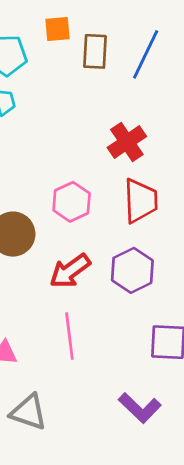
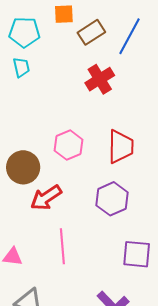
brown rectangle: (95, 51) -> (91, 32), turned 52
red cross: (127, 142) -> (100, 79), moved
red arrow: (70, 271) -> (46, 198), moved

